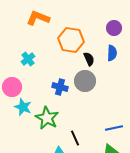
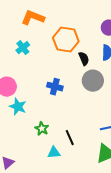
cyan cross: (28, 59) -> (23, 48), moved
gray circle: (85, 81) -> (93, 81), moved
green star: (47, 118) -> (42, 129), moved, size x0.6

